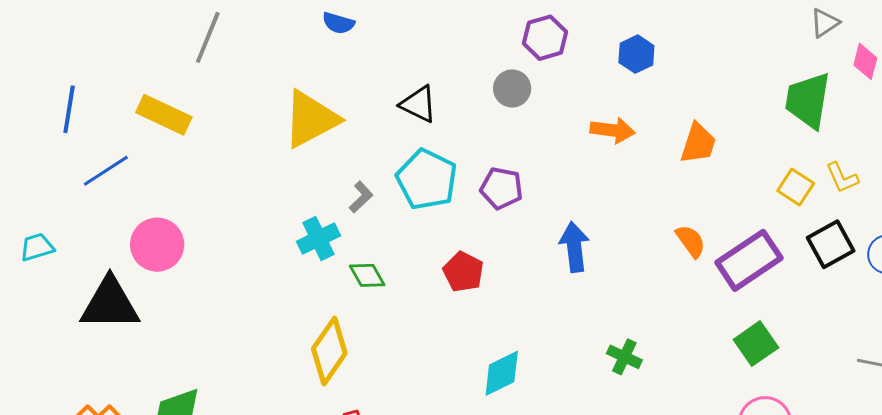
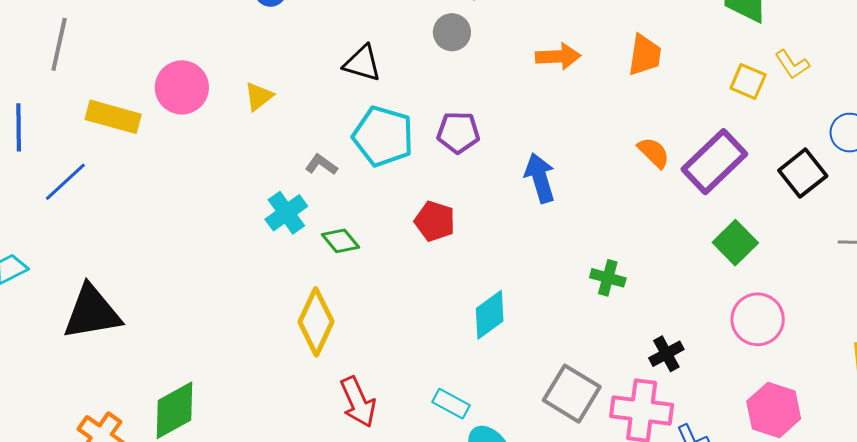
gray line: (208, 37) -> (59, 44), moved
yellow triangle: (311, 119) -> (259, 96), size x0.5
gray L-shape: (361, 197) -> (321, 165), turned -92
black square: (831, 244) -> (803, 173), moved
pink circle: (157, 245) -> (182, 87), moved

